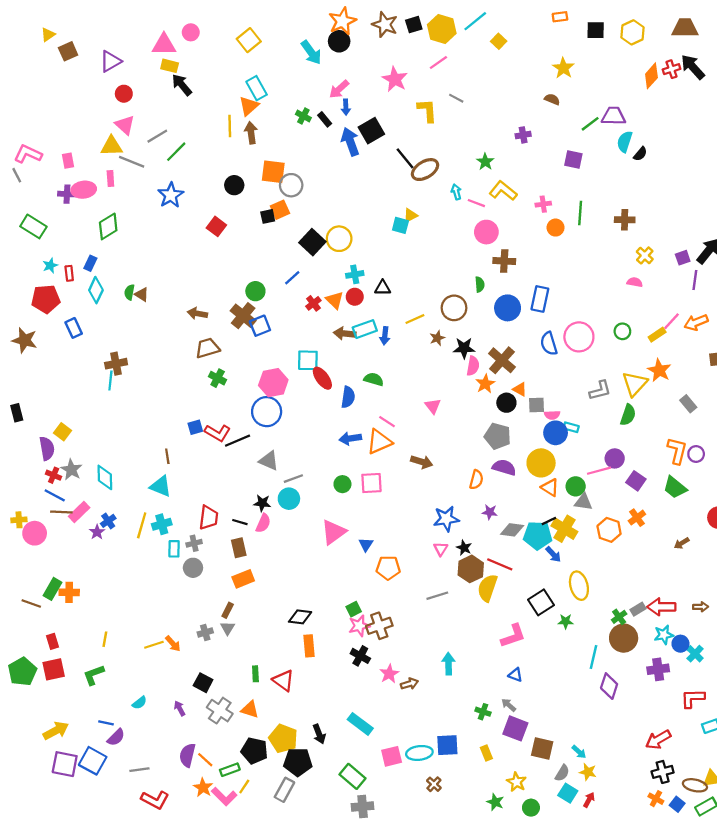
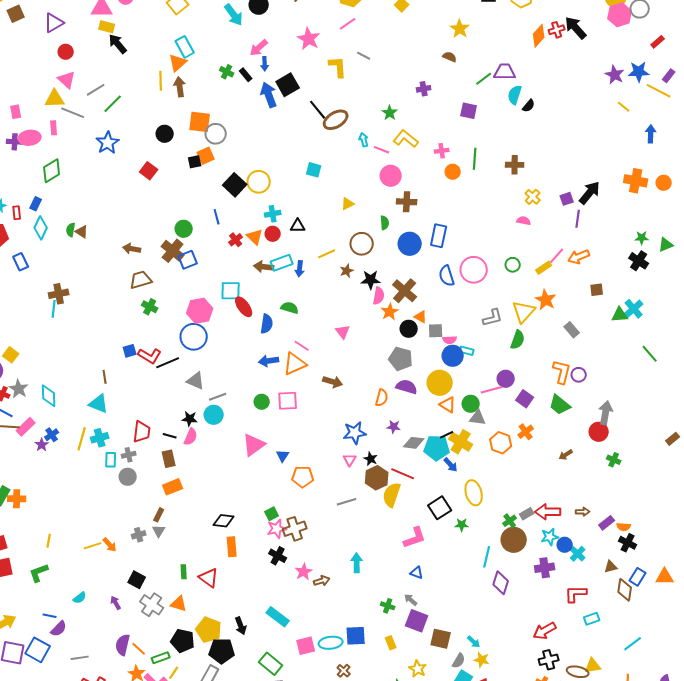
yellow triangle: (411, 215) -> (348, 204), moved
blue line: (292, 278) -> (217, 217), turned -63

